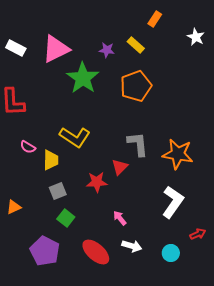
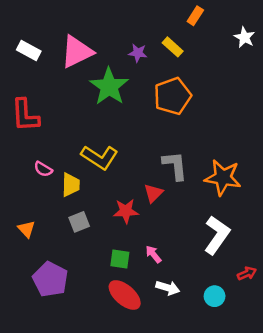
orange triangle: (14, 207) -> (26, 229), moved, turned -49
green square: (66, 218) -> (120, 259), moved, turned -30
purple pentagon: (45, 251) -> (50, 279), moved

